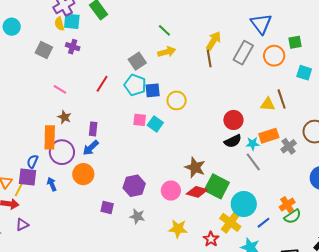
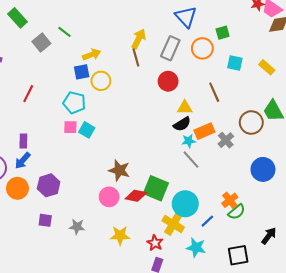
green line: (164, 30) -> (65, 32), moved
gray square: (137, 61) -> (41, 42), moved
cyan pentagon: (135, 85) -> (74, 103), moved
blue square: (153, 90) -> (82, 72), moved
yellow circle: (177, 100) -> (101, 81), moved
yellow triangle: (268, 104) -> (185, 108), moved
red circle: (233, 120) -> (168, 81), moved
black semicircle: (233, 141) -> (182, 124), moved
brown star: (195, 167) -> (119, 170), moved
purple hexagon: (134, 186) -> (49, 185), moved

